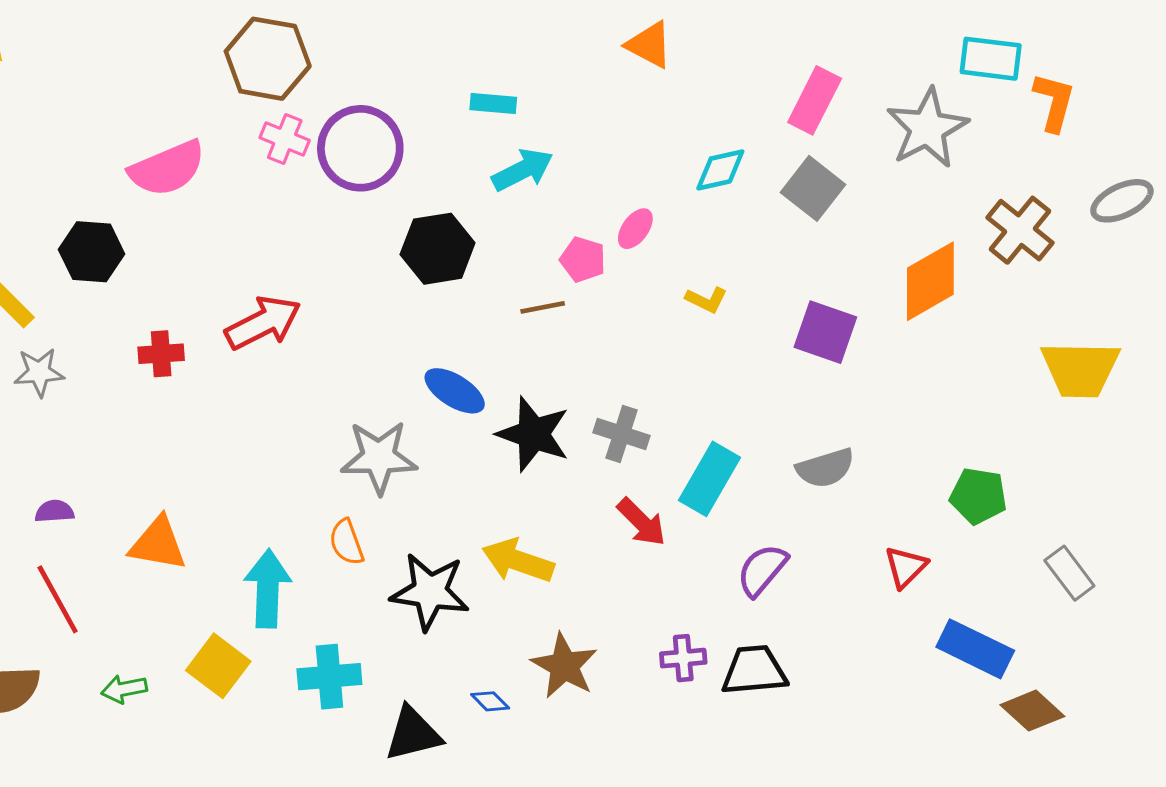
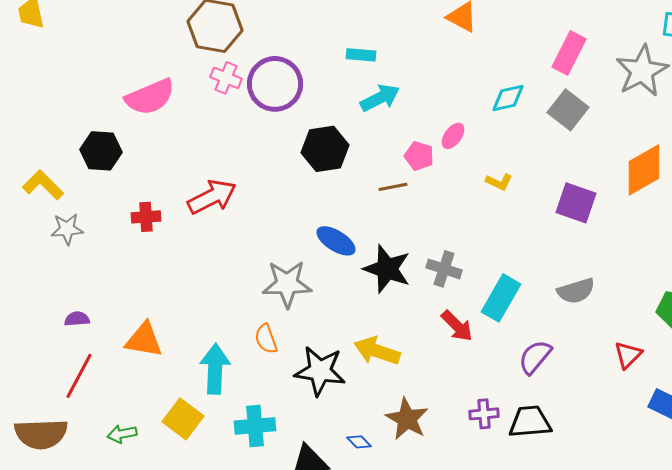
red line: (58, 599) -> (79, 376), turned 57

